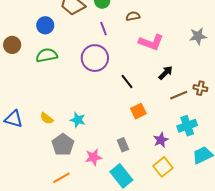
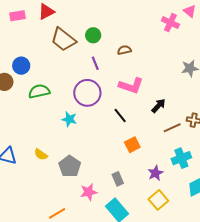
blue circle: (45, 25) -> (21, 66), moved
pink L-shape: (151, 42) -> (131, 86), moved
cyan star: (78, 120) -> (69, 119), moved
gray pentagon: (63, 145) -> (70, 166), moved

